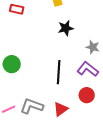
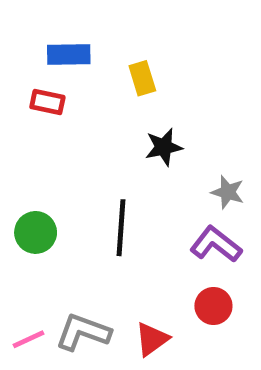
black line: (59, 72) -> (121, 228), moved

